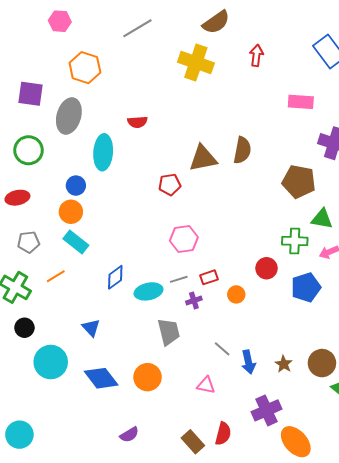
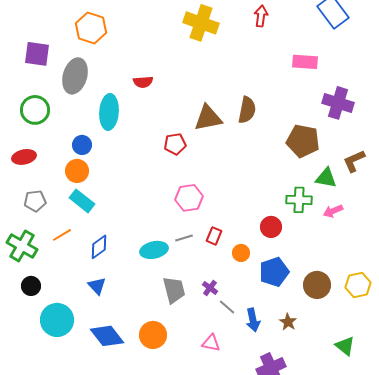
blue diamond: (115, 277) -> (99, 247), moved
red rectangle: (209, 277) -> (214, 236), turned -48
blue pentagon: (306, 287) -> (274, 272), moved
purple cross: (194, 301) -> (210, 288), moved, turned -35
brown circle: (322, 363) -> (317, 285), moved

